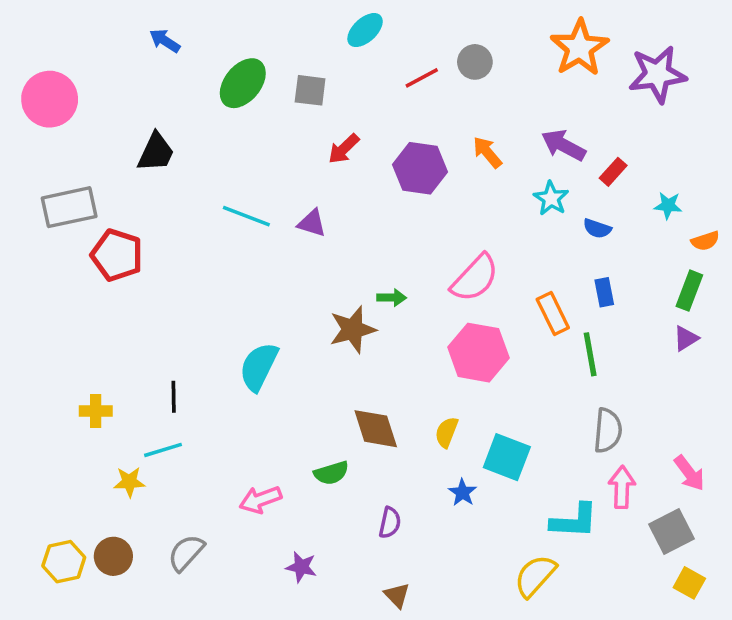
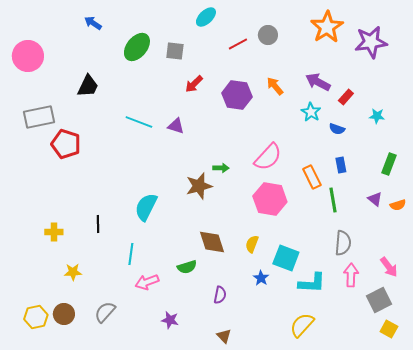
orange semicircle: (705, 241) -> (398, 205), moved
purple triangle: (686, 338) -> (375, 199), moved, turned -49
cyan line: (163, 450) -> (131, 254), moved, turned -65
cyan L-shape: (574, 521) -> (312, 283), moved

